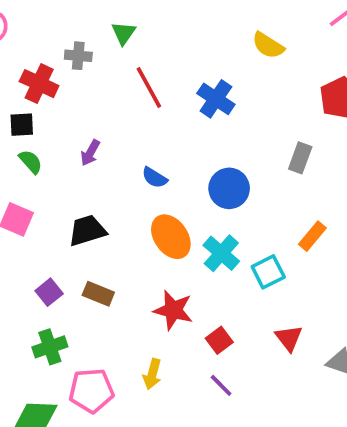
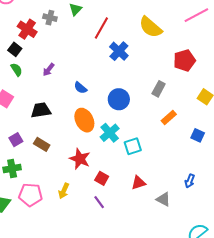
yellow semicircle: (268, 45) -> (151, 27), size x1.4
red line: (149, 88) -> (101, 28), moved, turned 50
black square: (22, 125) -> (15, 49), turned 32
orange rectangle: (312, 236) -> (169, 118), moved
red triangle: (289, 338) -> (138, 183), turned 42
red square: (219, 340) -> (102, 178), turned -32

